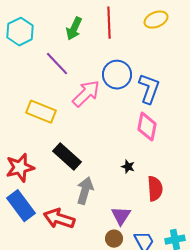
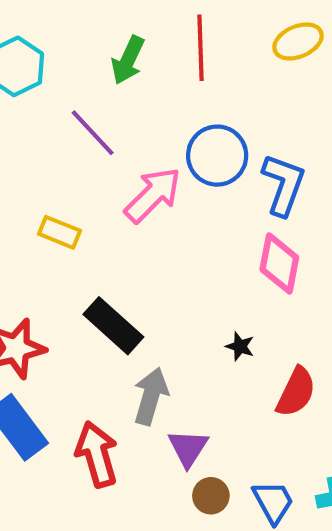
yellow rectangle: (41, 112) -> (59, 232), size x0.7
red semicircle: (155, 189) -> (296, 392), turned 30
purple triangle: (121, 216) -> (188, 448), moved
red arrow: (59, 219) -> (97, 454), turned 56

